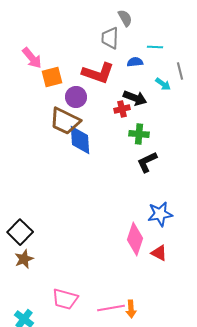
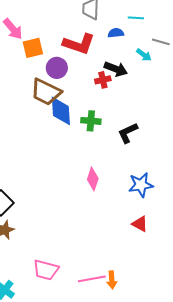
gray line: (180, 71) -> (161, 42), turned -60
green cross: (139, 134) -> (91, 121), moved
pink diamond: (135, 239) -> (93, 179), moved, size x0.7

